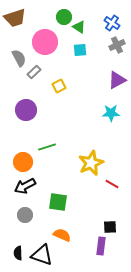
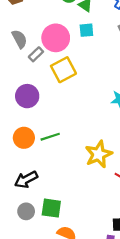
pink circle: (45, 42) -> (56, 38), moved
yellow square: (59, 86) -> (63, 70), size x1.6
orange circle: (23, 162) -> (24, 138), moved
green square: (58, 202) -> (51, 208), moved

